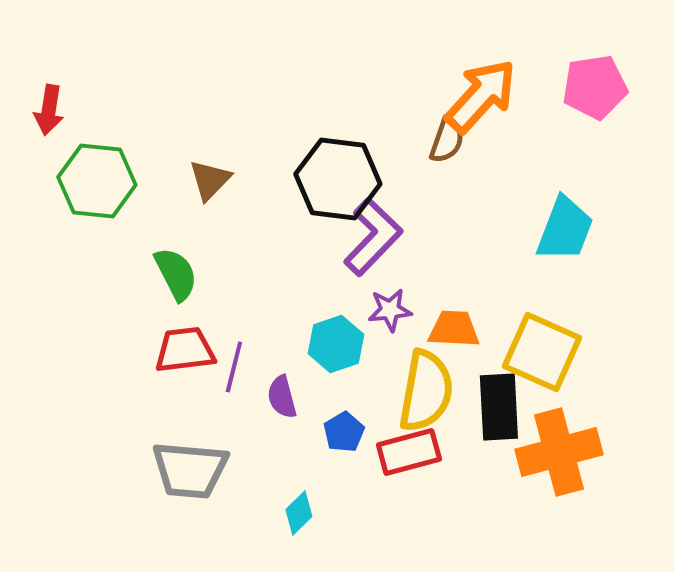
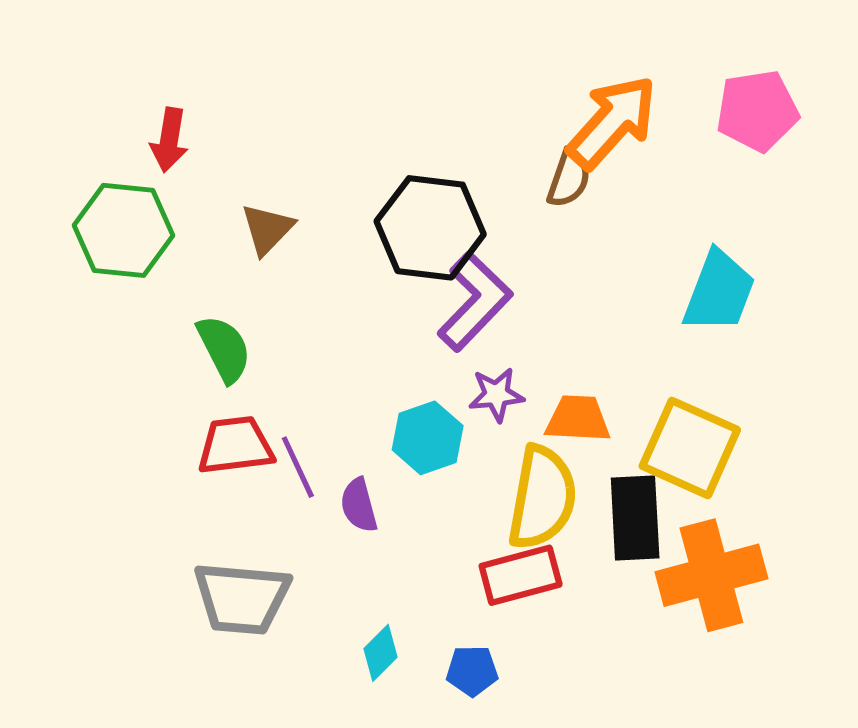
red arrow: (49, 110) -> (169, 140), moved
purple line: (234, 367) -> (298, 467), turned -39
blue pentagon: (344, 432) -> (472, 671), moved, turned 30

